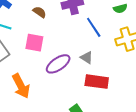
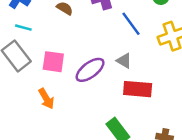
pink square: (34, 43) -> (53, 62), moved
orange arrow: (21, 86) -> (46, 99), size x0.7

